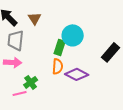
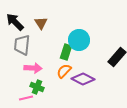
pink arrow: (13, 62) -> (33, 68), moved
orange semicircle: (58, 66) -> (64, 71), turned -140
green cross: (31, 82) -> (37, 87), turned -32

